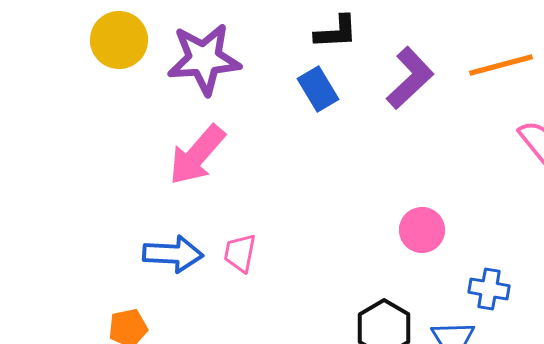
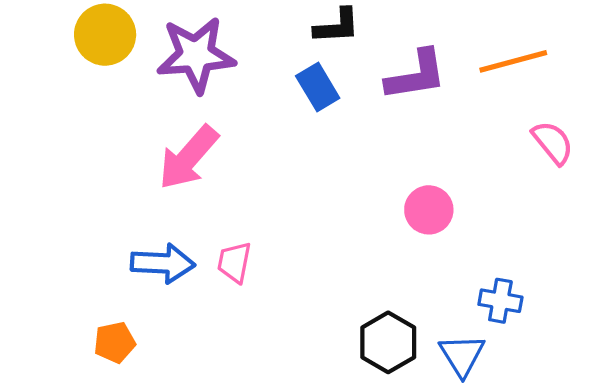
purple L-shape: (410, 78) -> (416, 75), turned 34
pink circle: (422, 230) -> (429, 210), moved

